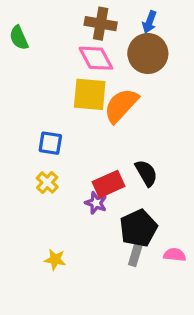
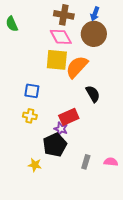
black semicircle: (146, 173) -> (93, 94), moved
yellow cross: (47, 182) -> (30, 116), turned -32
black pentagon: (138, 228) -> (55, 145), moved

